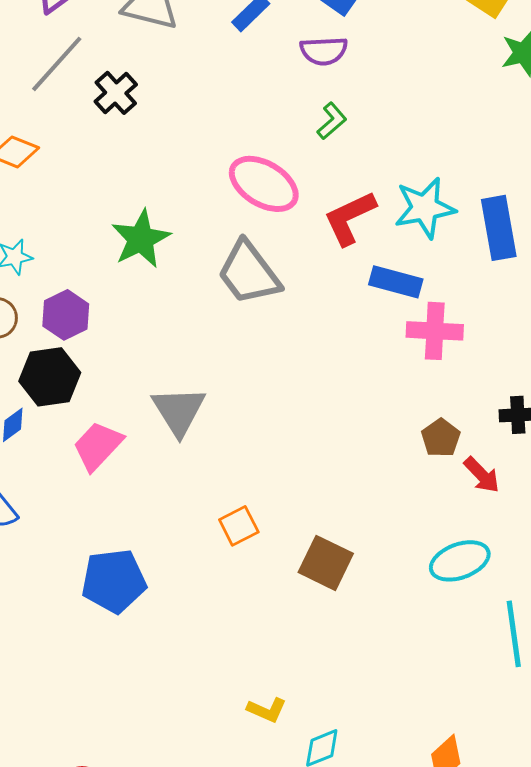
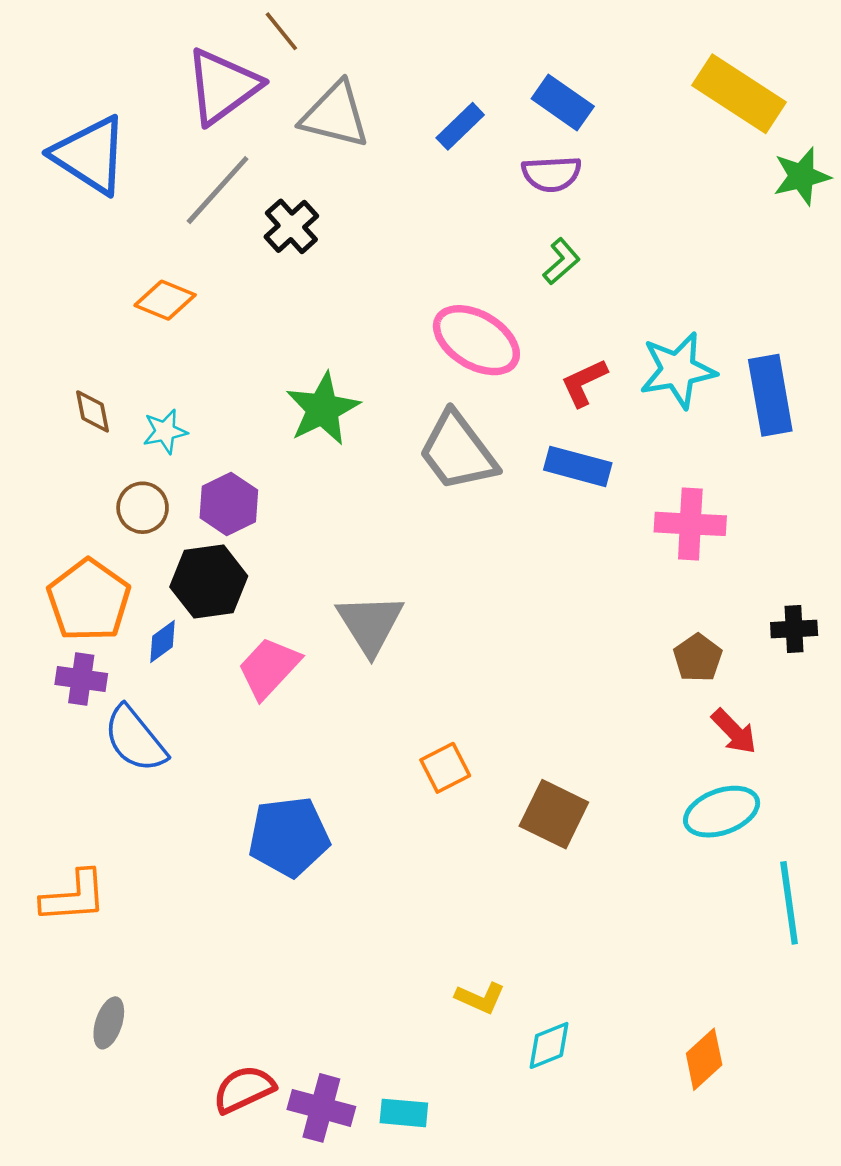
red L-shape: (350, 218) -> (584, 383), size x0.7
blue rectangle: (396, 282) -> (578, 466), moved
red arrow: (482, 475) -> (734, 732), moved

